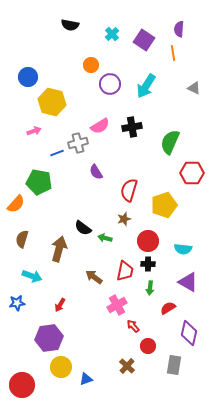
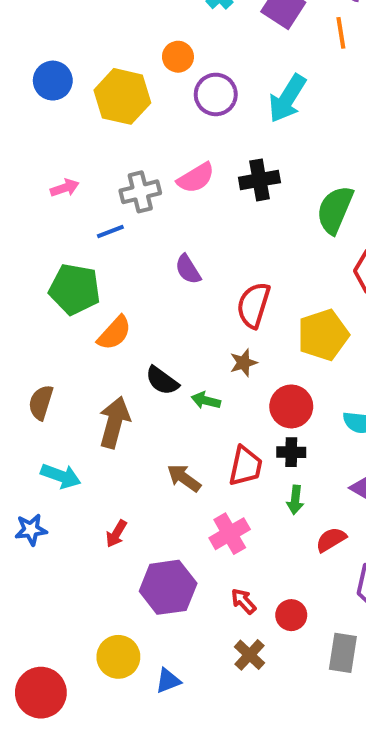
yellow hexagon: (52, 102) -> (122, 96), moved
gray cross: (78, 143) -> (140, 192), moved
orange semicircle: (16, 204) -> (114, 333), moved
red arrow: (133, 326) -> (244, 601), moved
purple hexagon: (49, 338) -> (168, 587), moved

